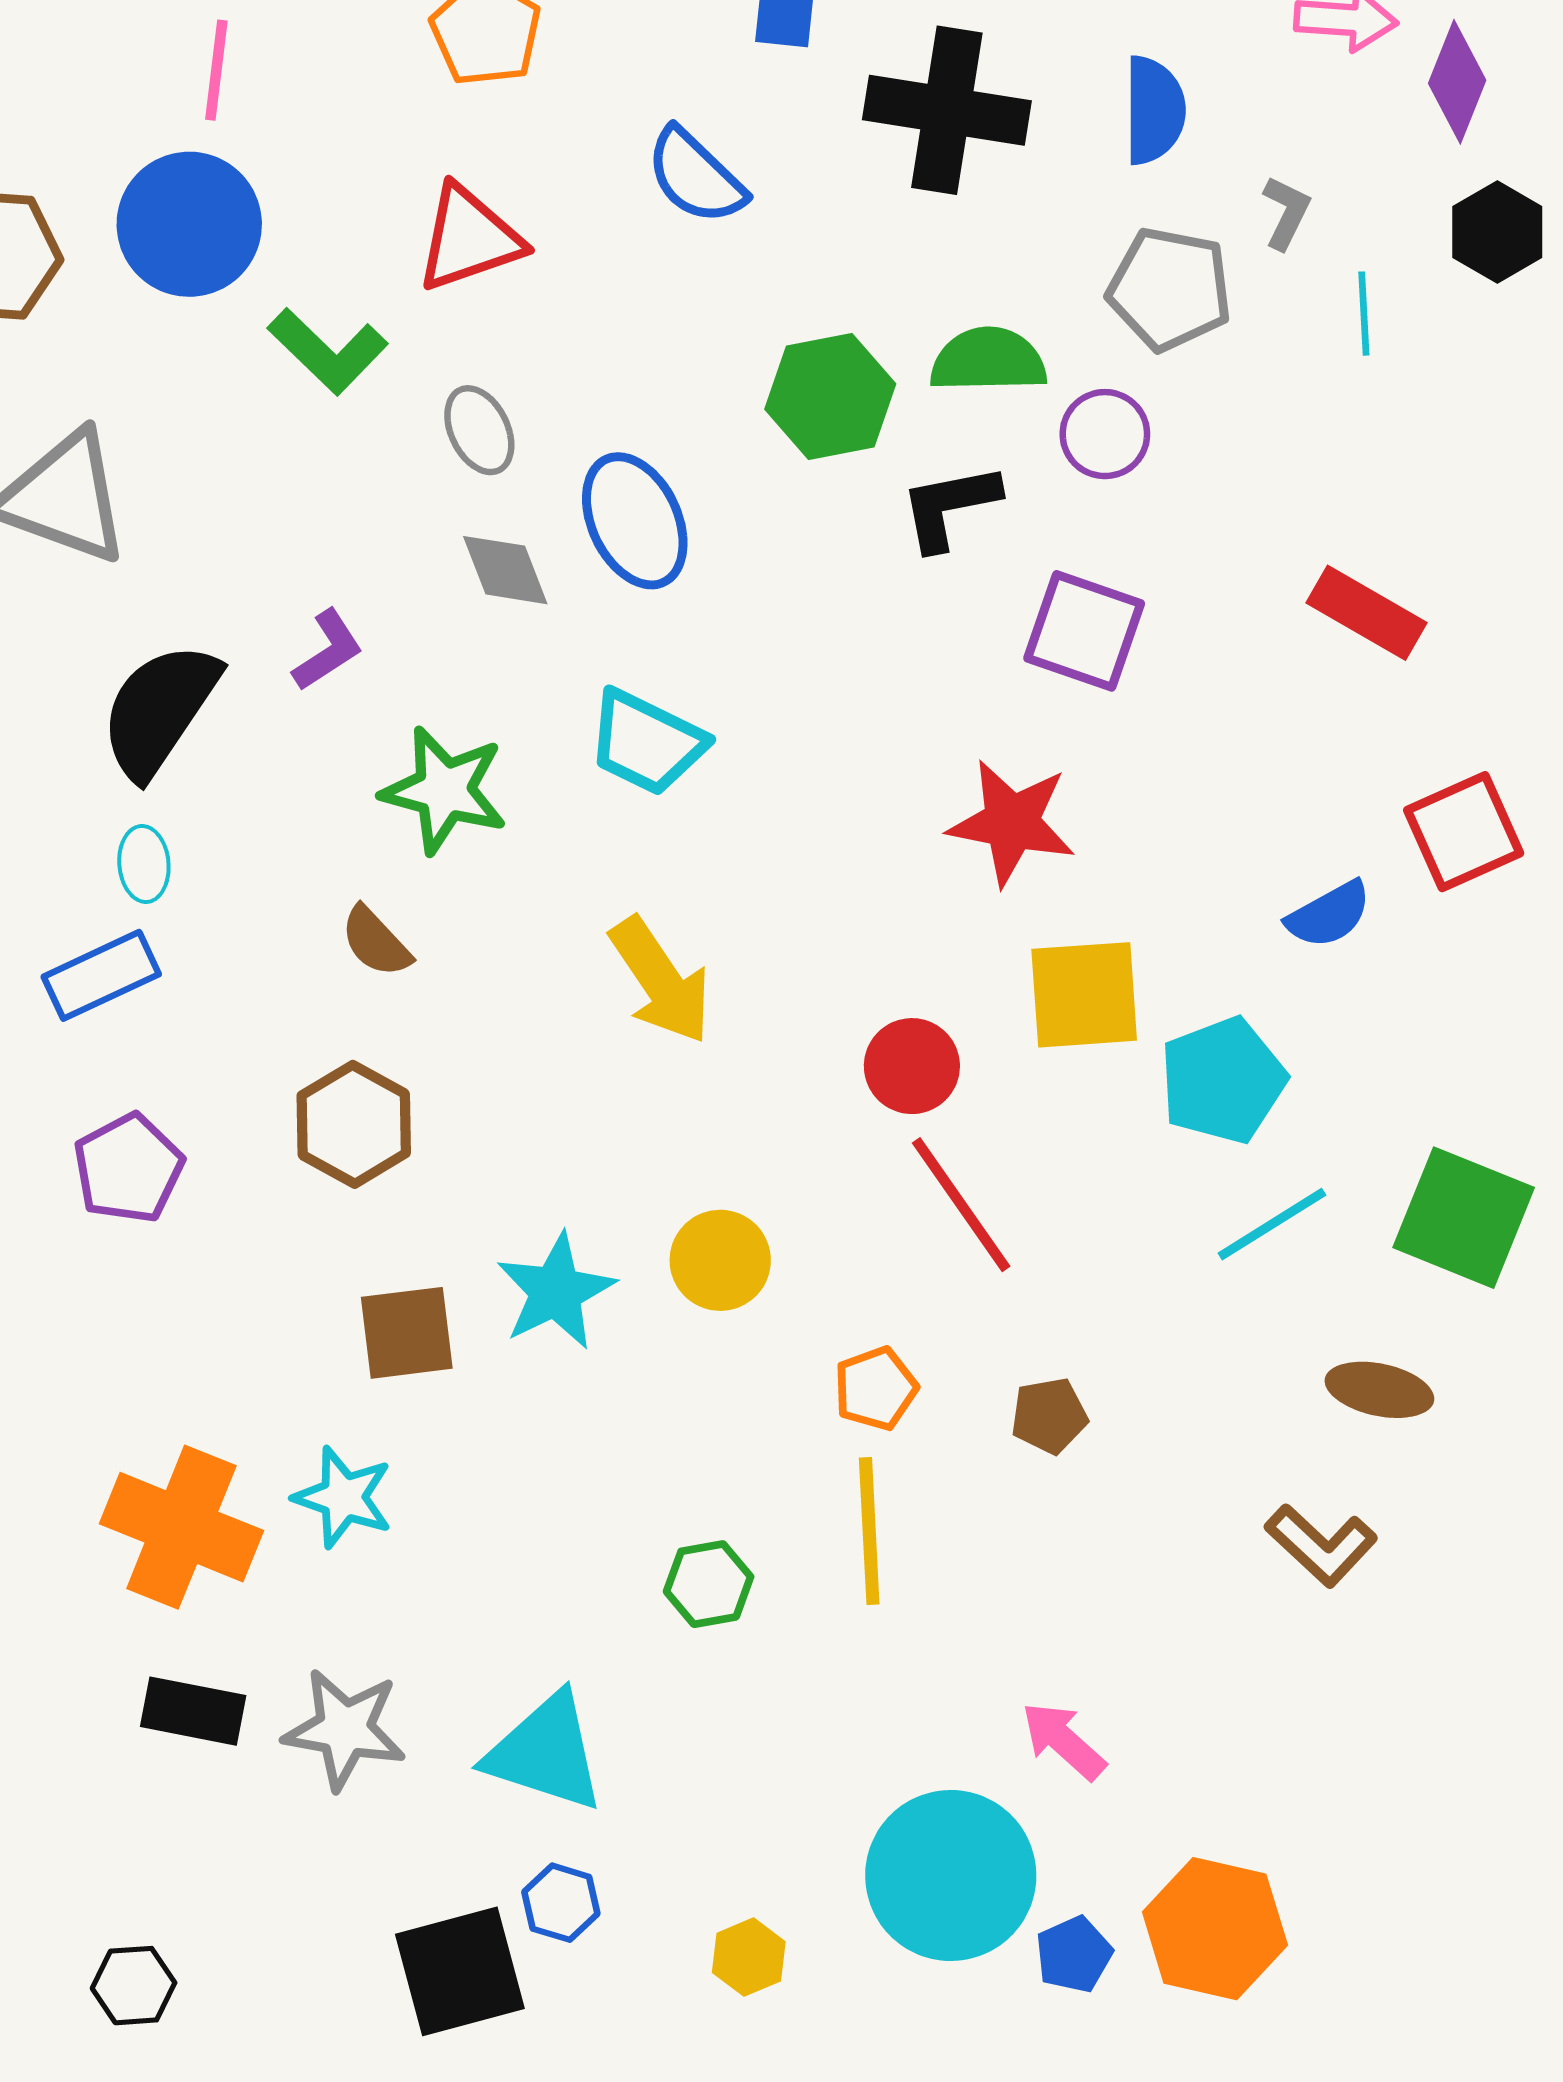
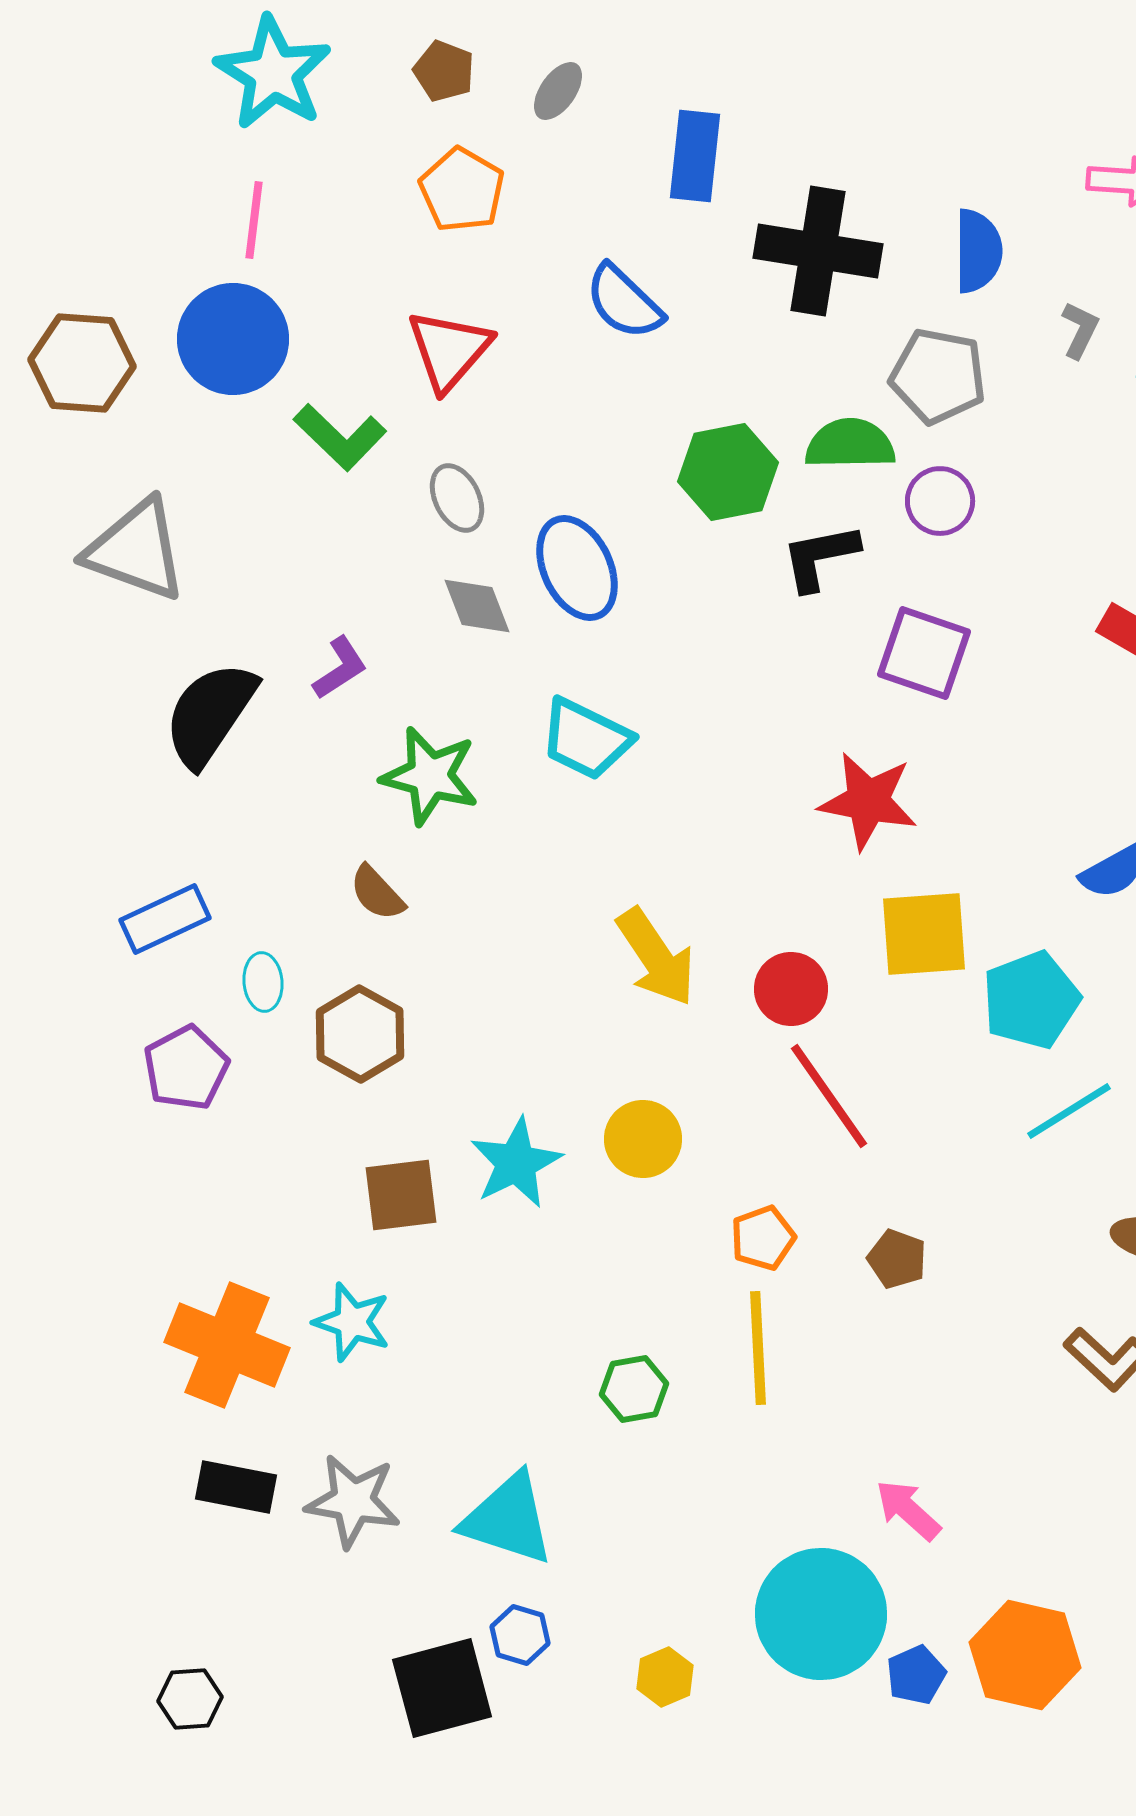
red triangle: (469, 238) -> (449, 350), turned -30
gray pentagon: (1170, 289) -> (938, 376), moved
cyan ellipse: (144, 864) -> (263, 982), moved
yellow arrow: (661, 981) -> (656, 957), moved
brown pentagon: (1049, 1416) -> (897, 1259), turned 30

